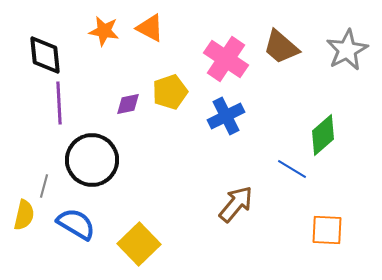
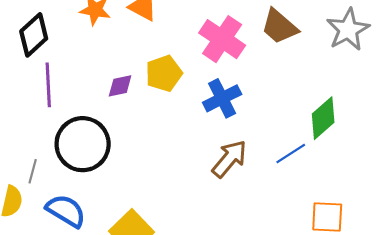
black diamond: (45, 55) -> (34, 35), turned 54
blue line: (292, 169) -> (291, 154), turned -64
brown arrow: (236, 204) -> (229, 159), moved

